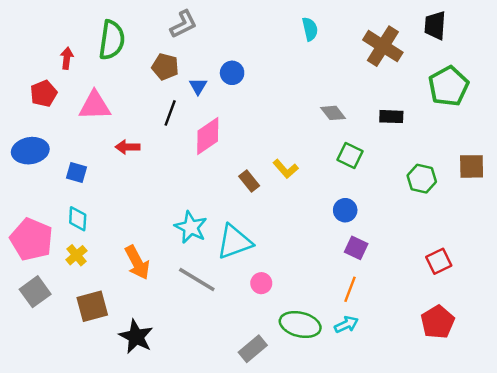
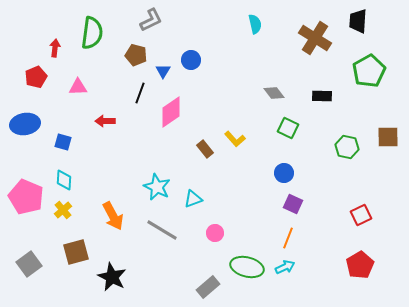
pink triangle: (95, 106) -> (78, 87), size x0.7
cyan triangle: (235, 242) -> (193, 199), size x0.6
gray square: (35, 292) -> (29, 264), moved

